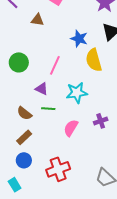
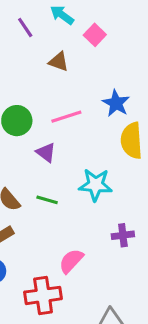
pink line: (55, 65) -> (66, 117), moved, turned 36
purple triangle: (42, 89) -> (46, 152), moved
pink semicircle: (71, 128) -> (71, 261), moved

